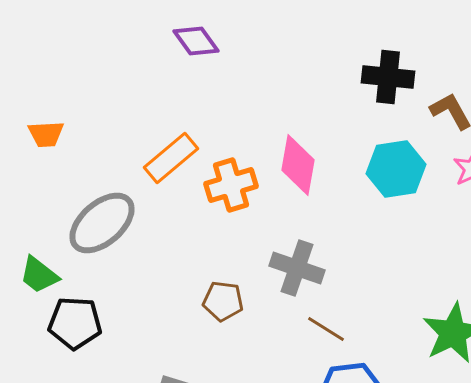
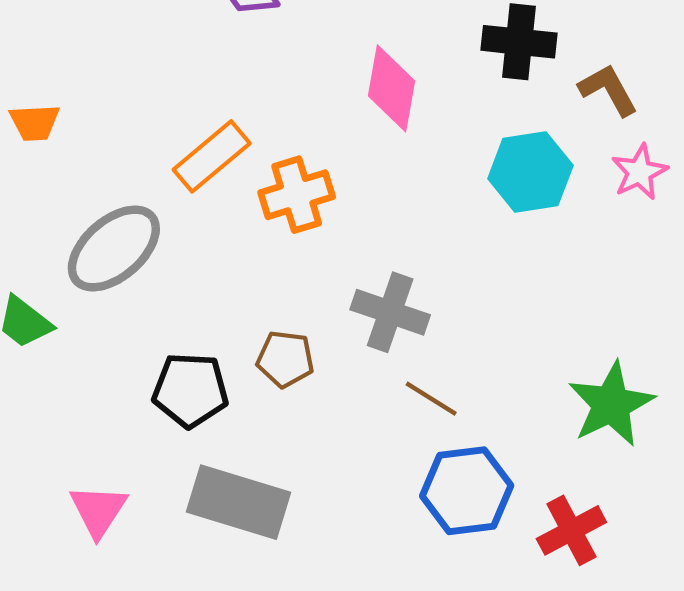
pink diamond: (298, 165) -> (392, 88), moved
black pentagon: (75, 323) -> (190, 390), moved

